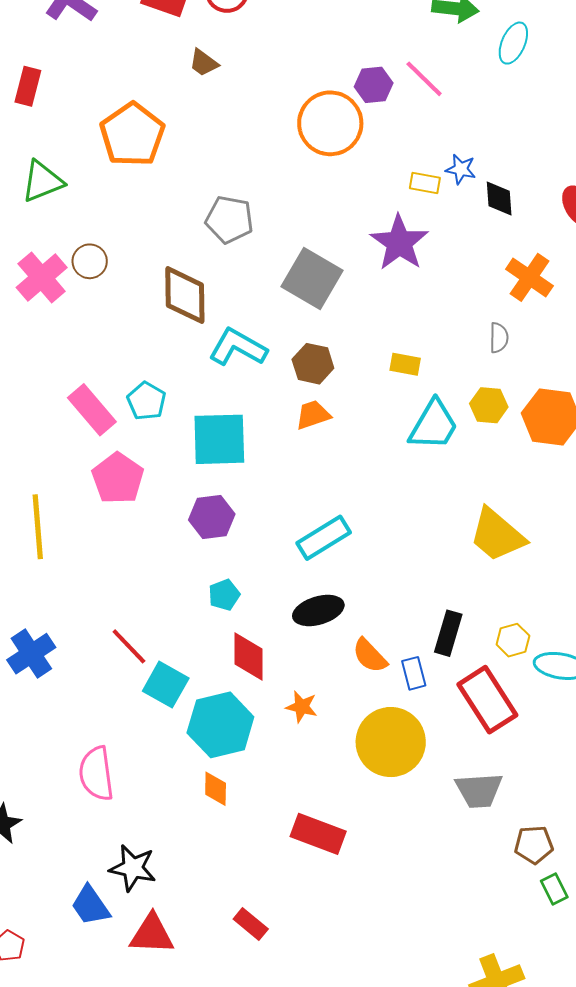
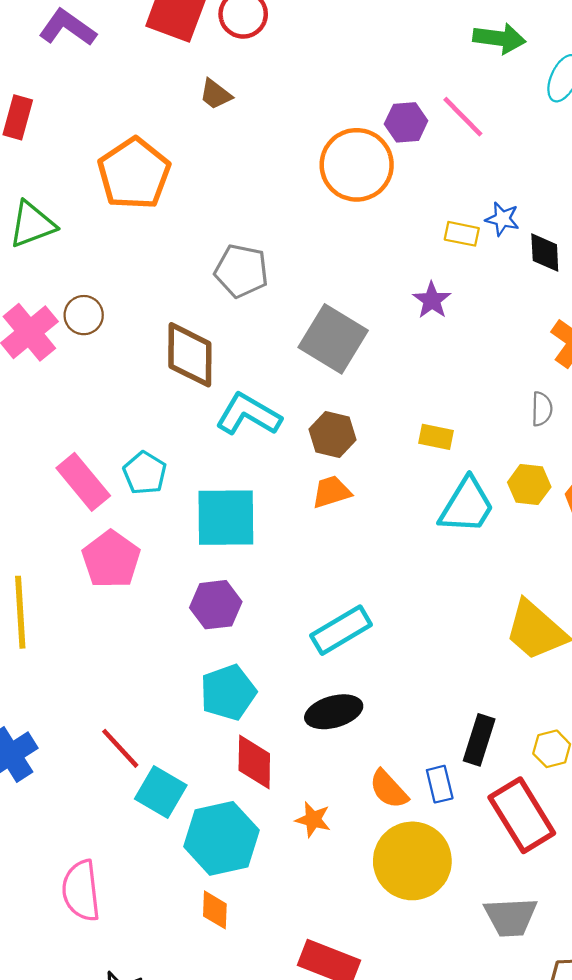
purple star: (399, 243) -> (432, 300), size x0.6
cyan pentagon: (224, 595) -> (228, 692), size x1.6
orange semicircle: (370, 656) -> (389, 789), moved

